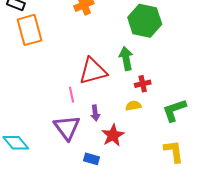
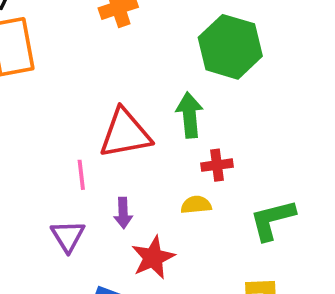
purple triangle: (67, 128) -> (68, 236), size x0.7

